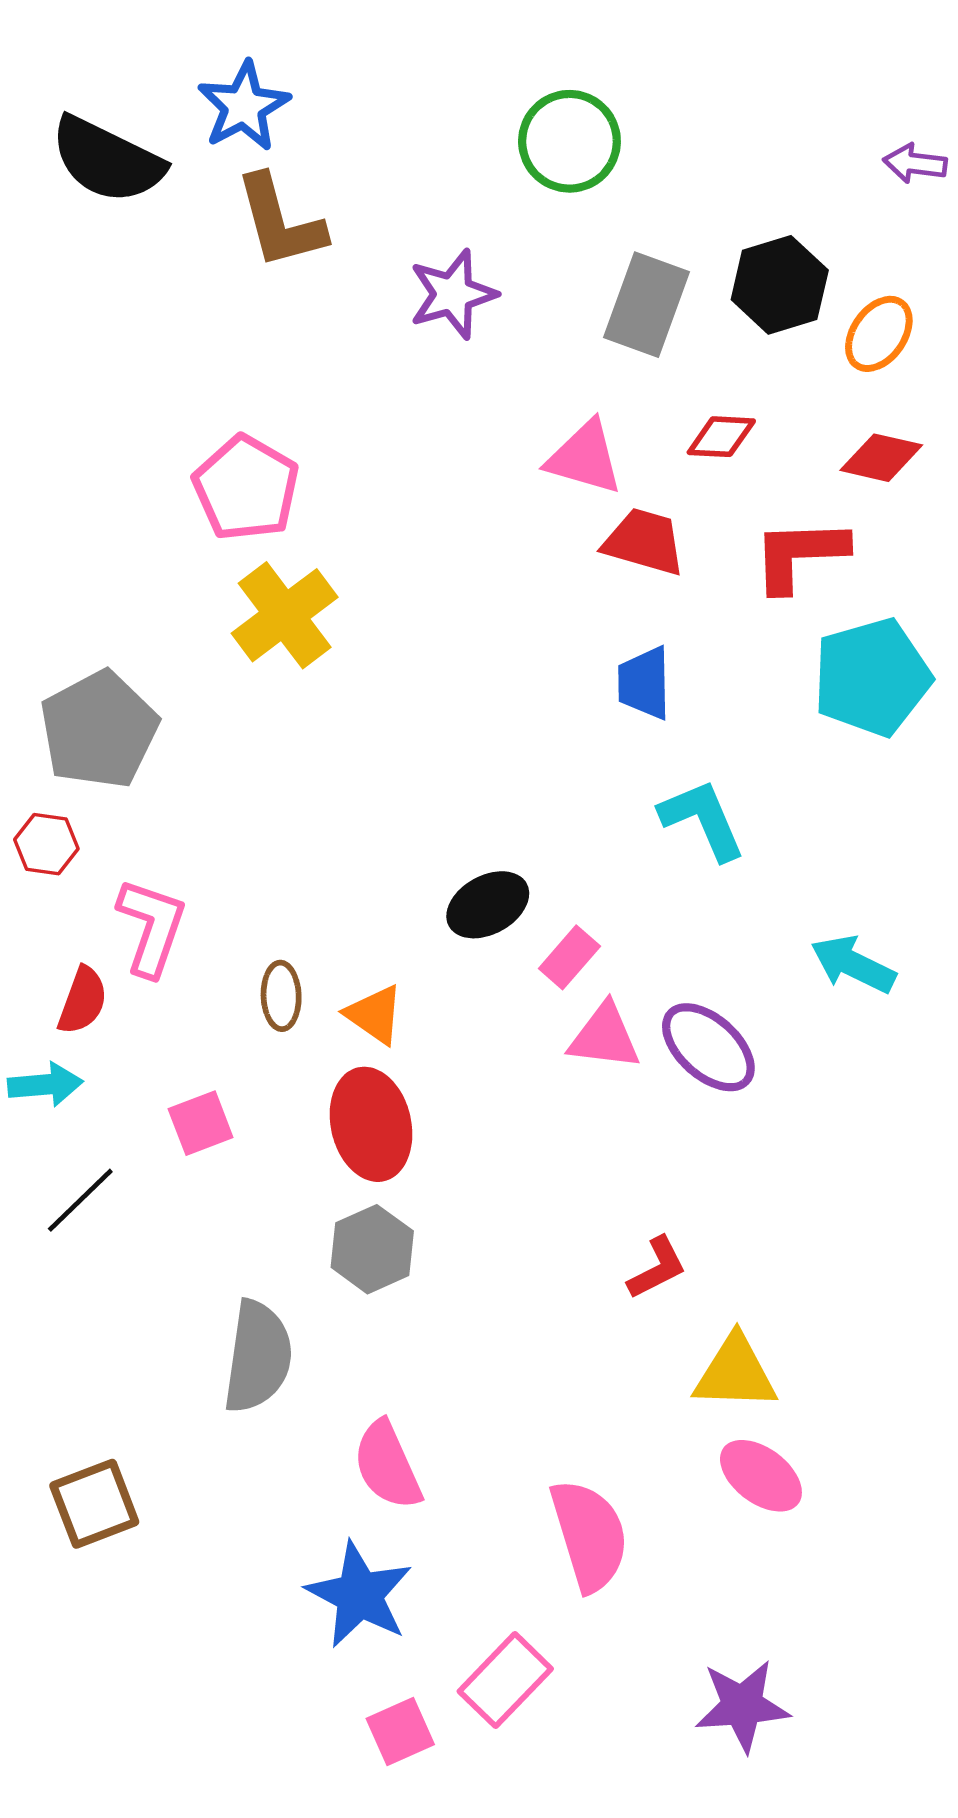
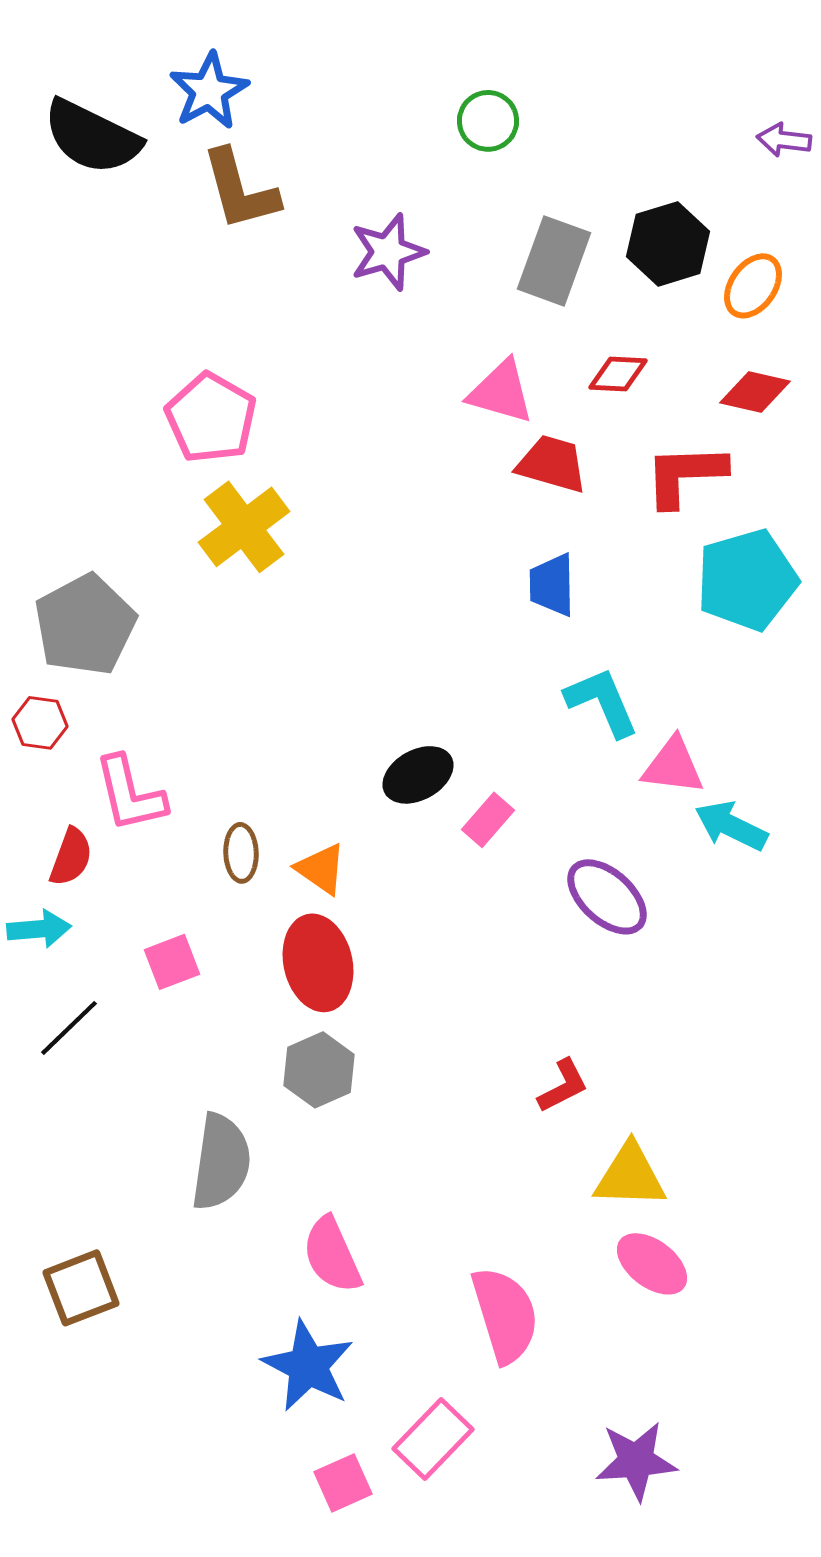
green circle: (569, 141) -> (488, 121), size x0.7
pink L-shape: (152, 927) -> (130, 794), turned 148
pink triangle: (605, 1037) -> (673, 766), moved

